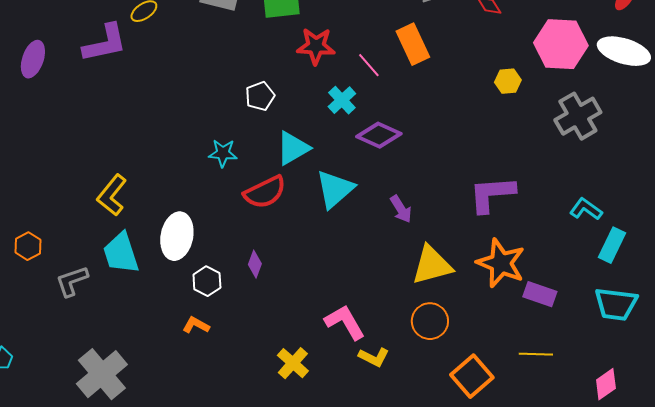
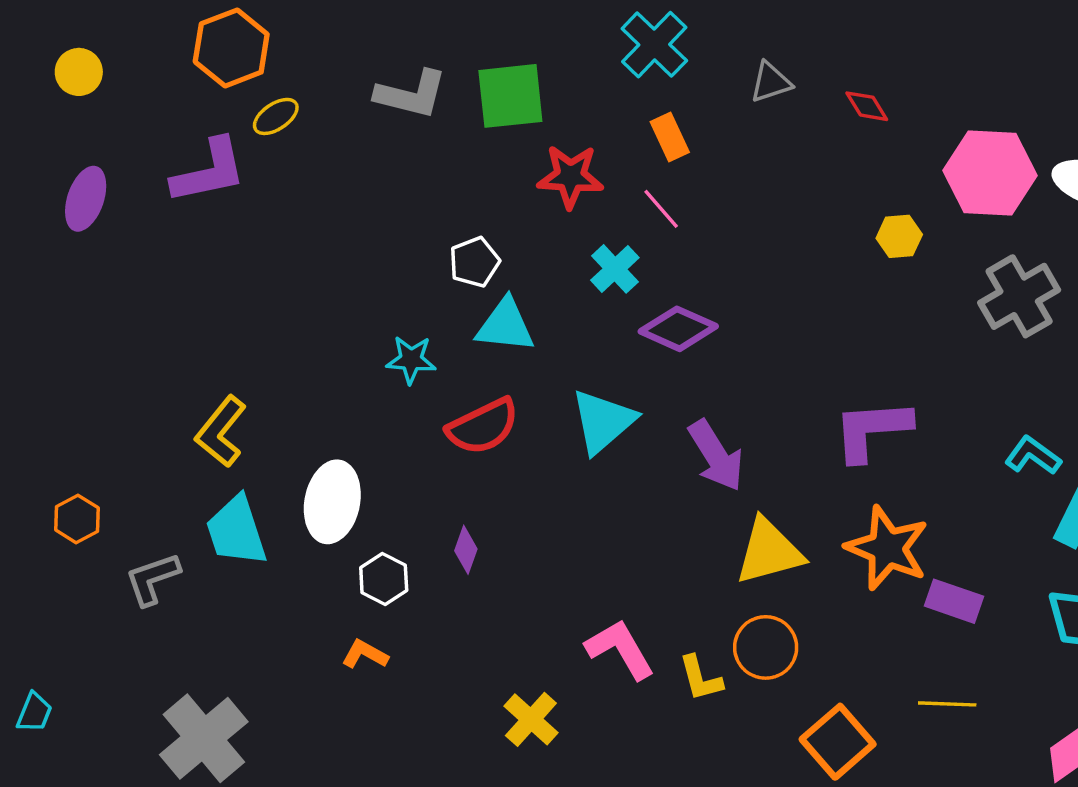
orange rectangle: (413, 44) -> (670, 137), moved, size x0.7
cyan triangle: (293, 148) -> (505, 325), moved, turned 36
purple arrow: (401, 209) -> (716, 456), size x1.5
yellow L-shape: (374, 357) -> (701, 678), moved, turned 48

